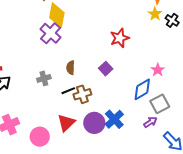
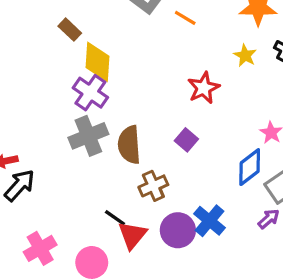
yellow star: (155, 14) -> (245, 55), moved
brown semicircle: (71, 68) -> (129, 145), size x1.6
gray cross: (44, 78) -> (88, 136), moved, size x1.6
black line: (68, 91) -> (115, 218), moved, turned 64

